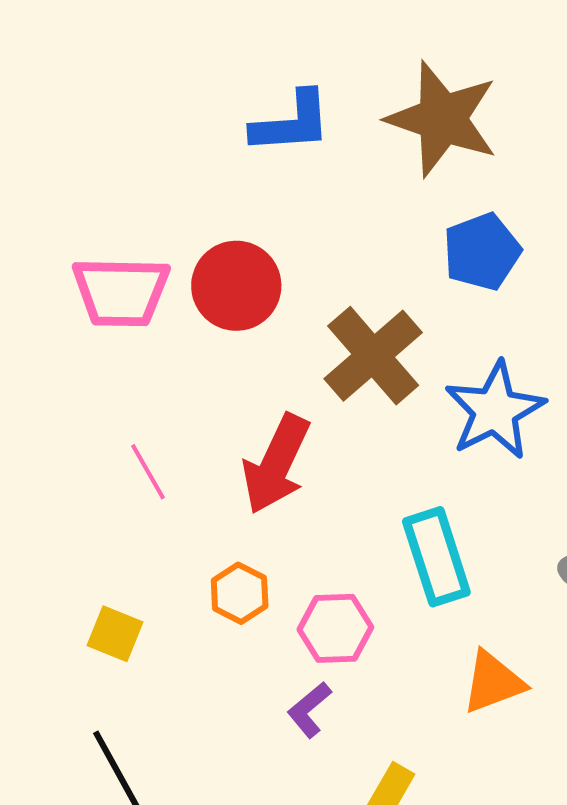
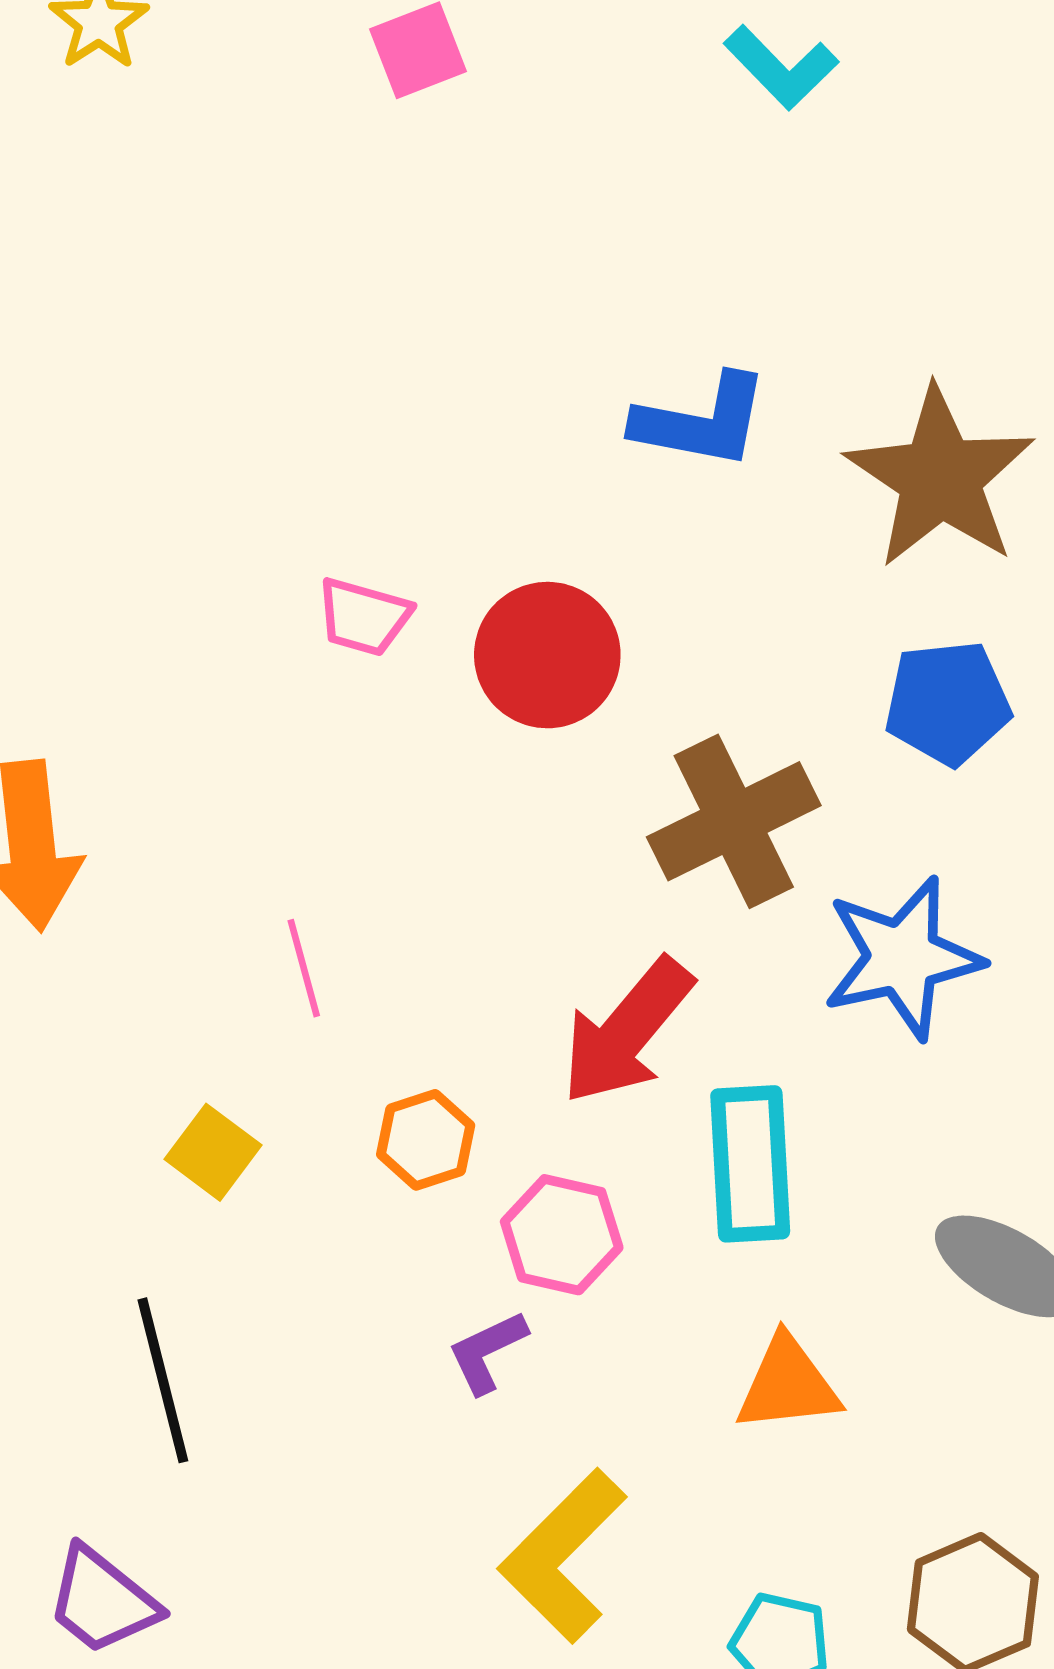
pink trapezoid: (121, 292) -> (364, 617), size x0.6
red arrow: (276, 464) -> (627, 1031), moved
pink line: (148, 472) -> (304, 968), moved

